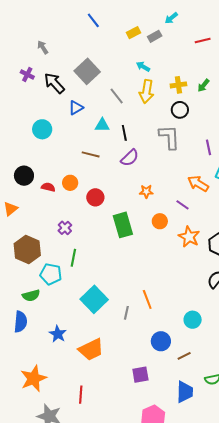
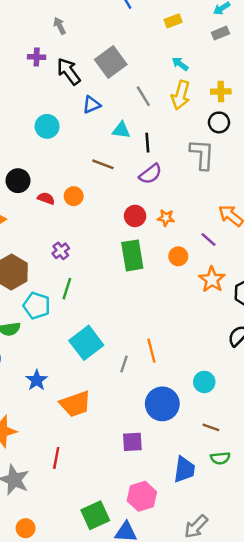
gray rectangle: (155, 36) -> (220, 33), moved
purple cross: (27, 75) -> (37, 57), turned -32
red circle: (95, 197) -> (135, 216), moved
blue circle: (161, 341) -> (162, 404), size x1.4
brown line: (184, 356) -> (211, 427), moved, turned 40

